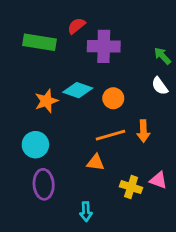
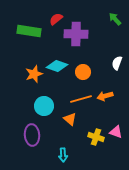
green arrow: (162, 56) -> (115, 19), moved
white semicircle: (160, 86) -> (117, 63), turned 56
orange arrow: (143, 131) -> (105, 96), turned 77
cyan circle: (35, 145) -> (44, 106), moved
orange triangle: (96, 162) -> (70, 119), turned 32

